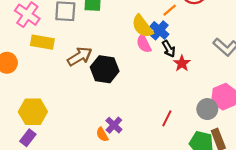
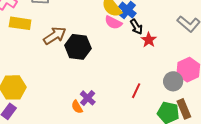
pink semicircle: (144, 44) -> (113, 23), turned -36

